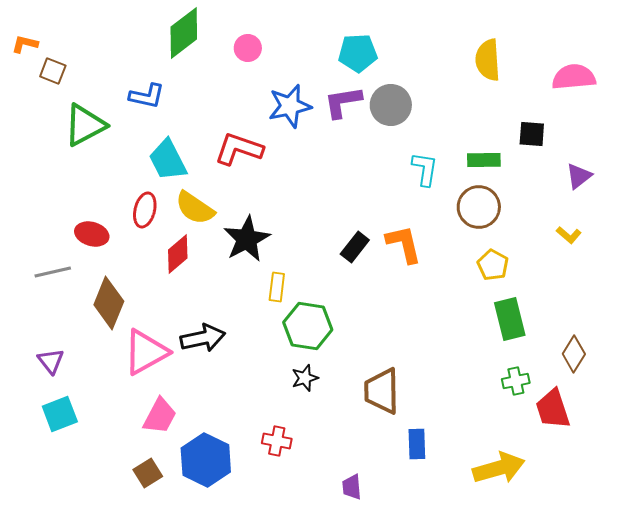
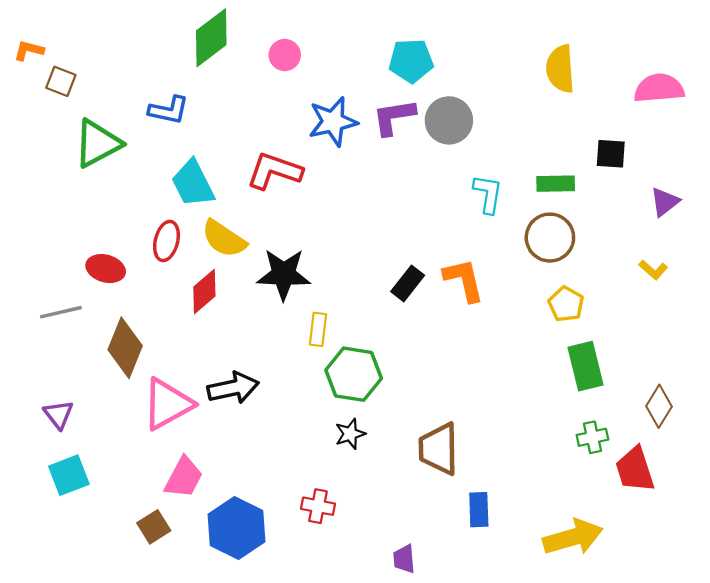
black star: (247, 239) -> (284, 274), turned 30
brown square: (148, 473) -> (154, 527), moved

